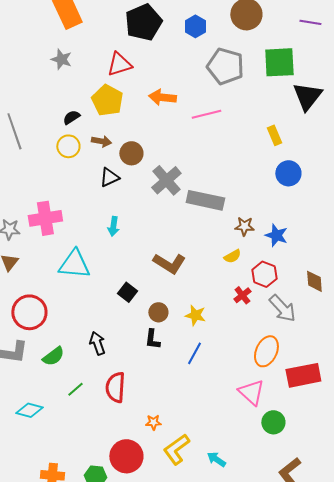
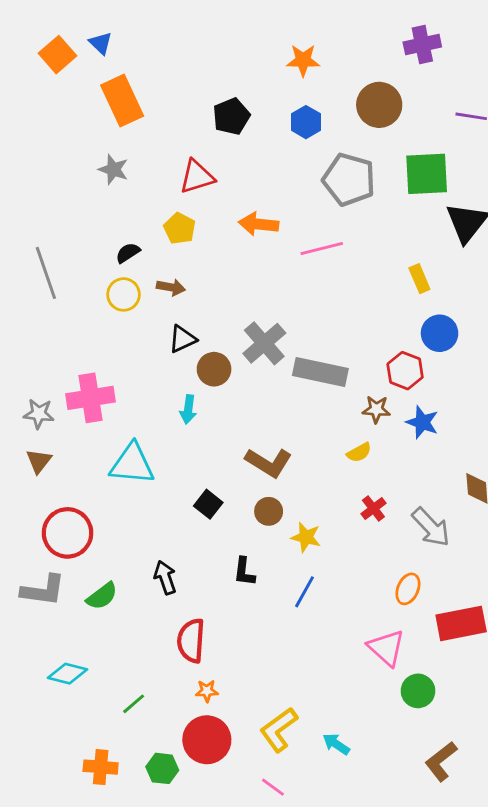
black pentagon: (143, 22) -> (231, 116), size x0.7
yellow pentagon: (107, 100) -> (180, 228), size x0.7
brown circle: (131, 153) -> (214, 369), moved
red hexagon: (264, 274) -> (405, 371), moved
brown circle: (158, 312) -> (269, 511), moved
orange ellipse: (266, 351) -> (408, 589), size x0.7
green line: (75, 389) -> (134, 704), moved
orange star: (153, 422) -> (207, 691), moved

